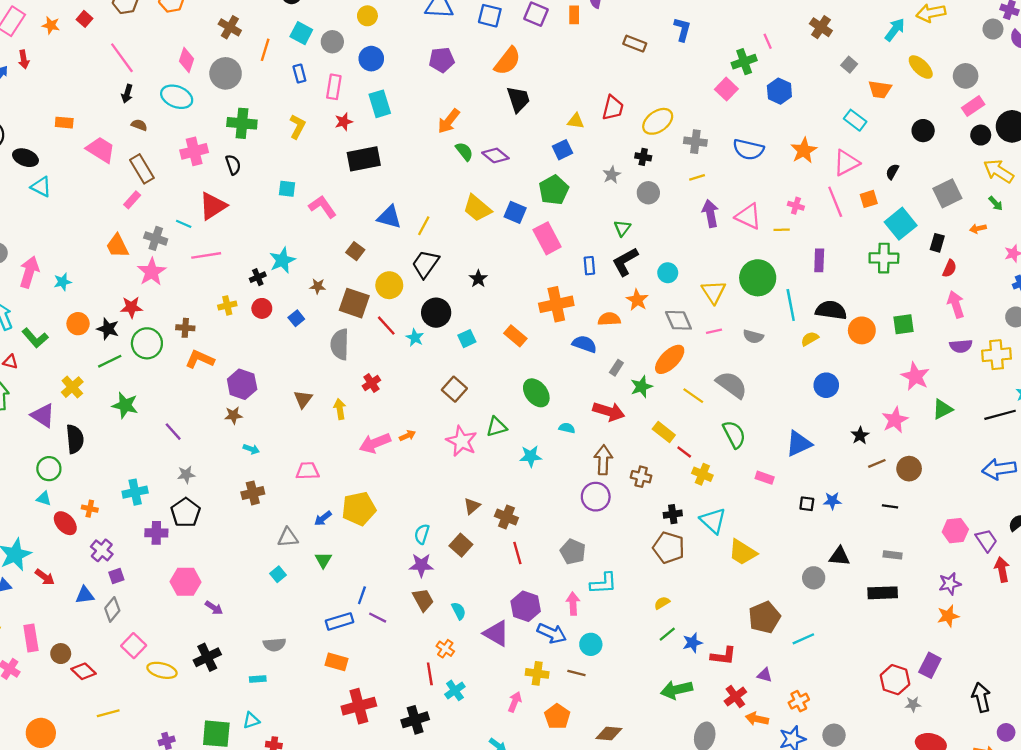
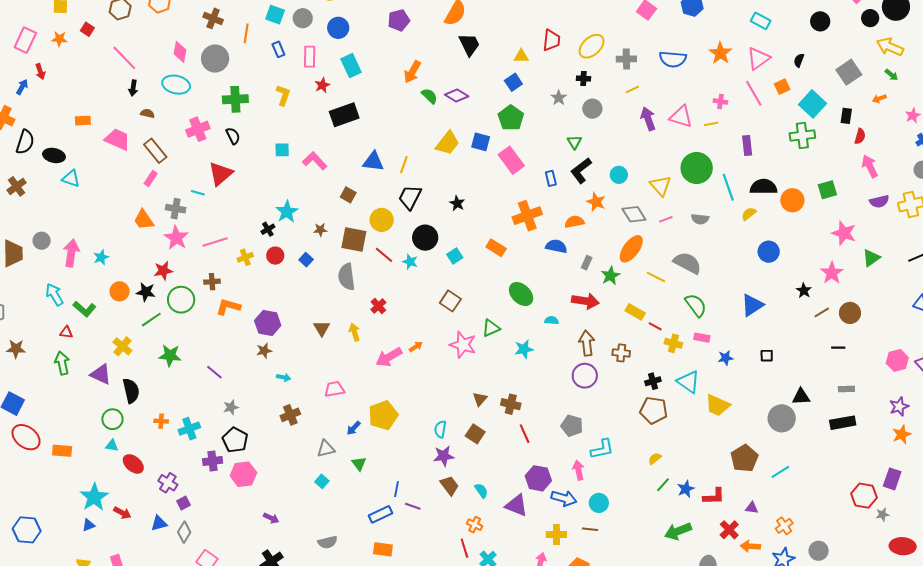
yellow trapezoid: (477, 208) -> (448, 143), turned -84
pink line: (206, 255) -> (215, 242), moved
pink rectangle: (765, 478) -> (702, 338), moved
blue star: (832, 501) -> (726, 358), moved
orange cross: (90, 509) -> (161, 421), moved
gray circle: (814, 578) -> (782, 418), size x1.4
pink hexagon: (185, 582) -> (243, 474), moved

